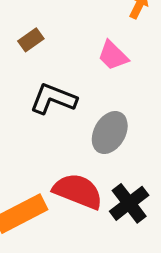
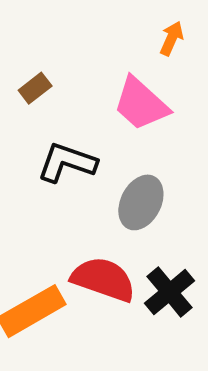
pink trapezoid: (113, 56) -> (141, 104), size x1.4

